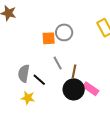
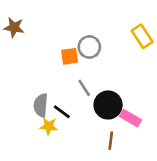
brown line: (74, 71) -> (111, 141), moved
black circle: (74, 89) -> (108, 105), moved
yellow star: (28, 98) -> (49, 126), moved

